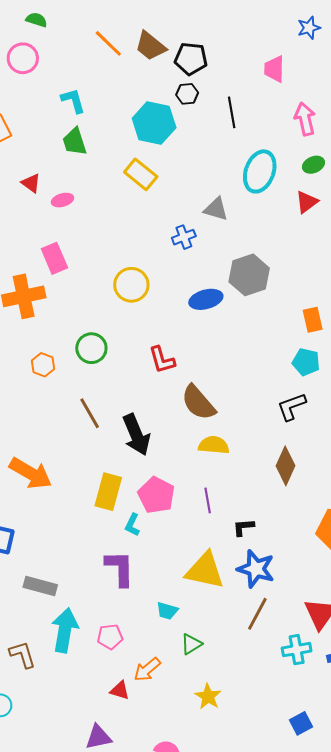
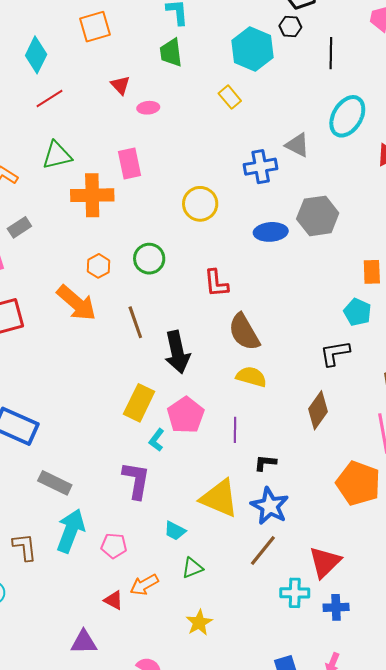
yellow rectangle: (141, 174) -> (230, 97), size x0.7
blue cross: (184, 237) -> (261, 167), size x1.4
orange arrow: (31, 473) -> (77, 303), moved

